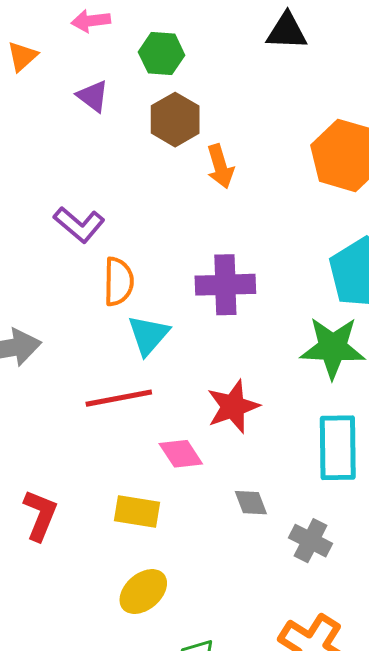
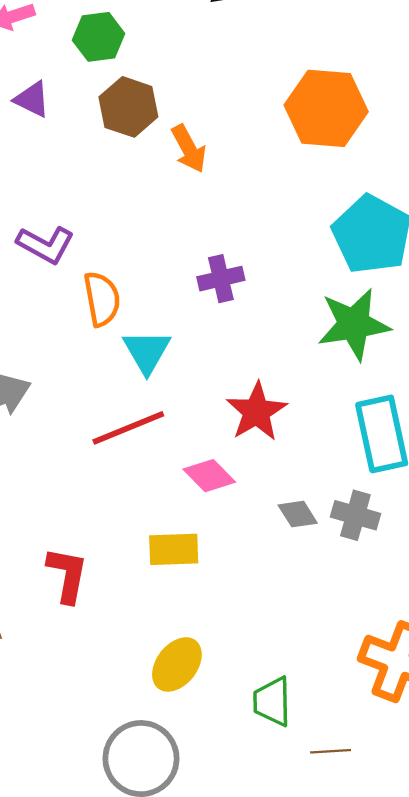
purple cross: (225, 285) -> (221, 279), size x0.7
gray cross: (311, 541) -> (355, 515), moved
yellow ellipse: (143, 592) -> (177, 664), moved

